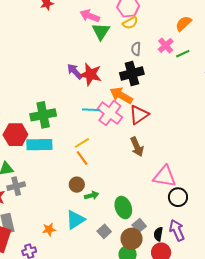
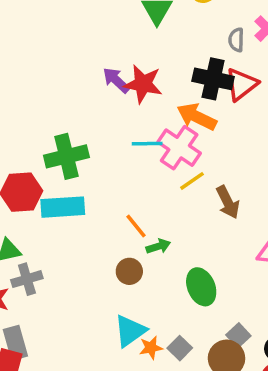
gray semicircle: (136, 49) -> (236, 40), moved
black cross: (132, 74) -> (213, 79), turned 30
red triangle: (139, 115) -> (242, 84), moved
yellow line: (82, 143) -> (192, 181), moved
green arrow: (92, 195) -> (158, 246), moved
green ellipse: (123, 207) -> (201, 287), moved
orange star: (49, 229) -> (151, 348), moved

